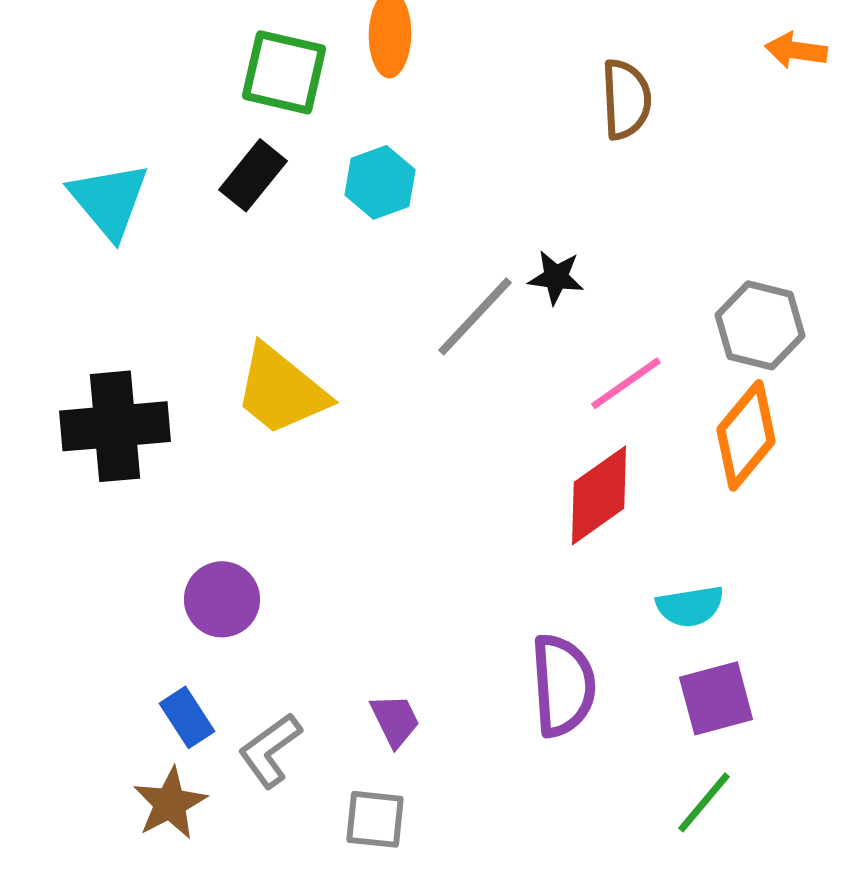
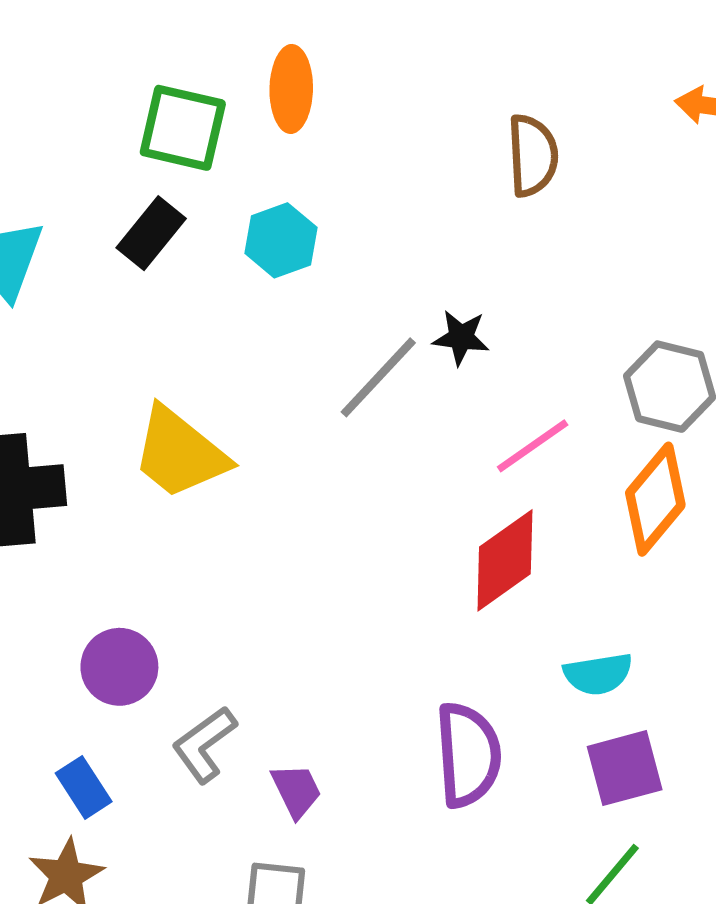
gray L-shape: (270, 750) -> (204, 745), moved

